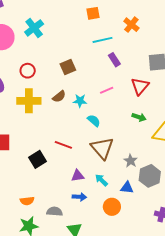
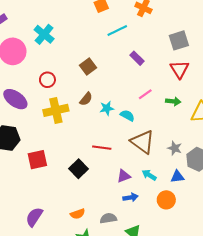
purple rectangle: (114, 60) -> (137, 58), moved
red triangle: (140, 86) -> (179, 69), moved
pink line: (107, 90) -> (145, 94), moved
cyan star: (80, 101) -> (107, 108), moved

